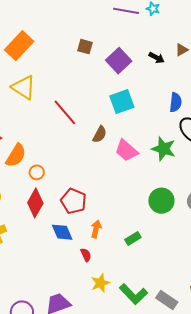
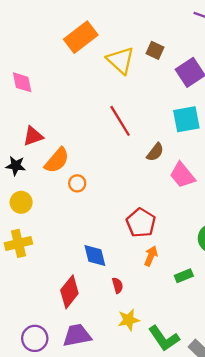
yellow triangle: (24, 87) -> (121, 60), moved
red pentagon: (74, 201) -> (141, 223), moved
red diamond: (35, 203) -> (69, 292), moved
orange arrow: (96, 229) -> (151, 256), moved
green rectangle: (133, 238) -> (184, 276), moved

